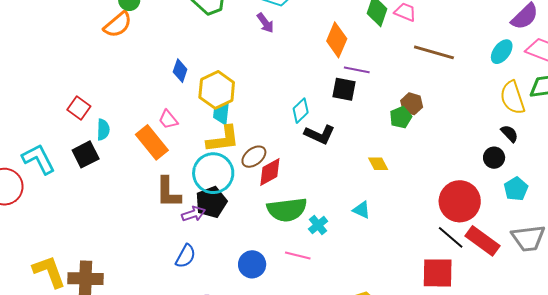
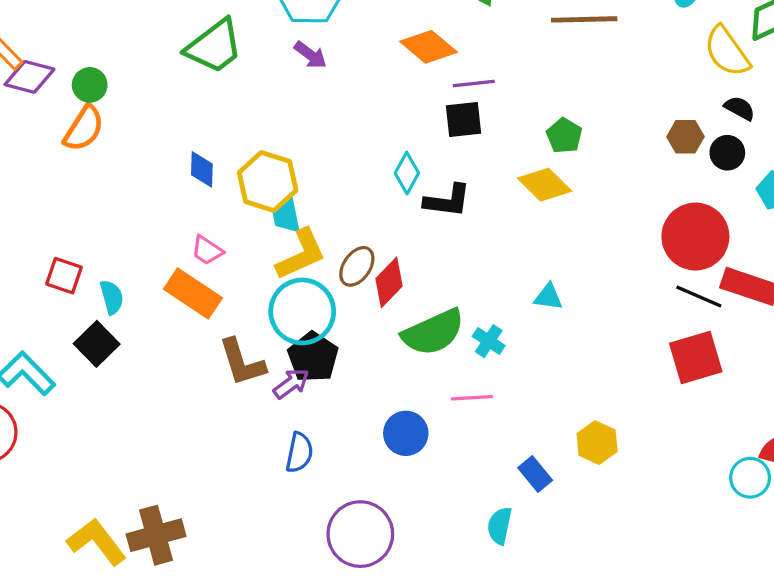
orange diamond: (337, 40) -> (428, 47), turned -56
brown hexagon: (412, 104) -> (685, 137), moved
yellow diamond: (378, 164) -> (545, 185), moved, size x1.5

